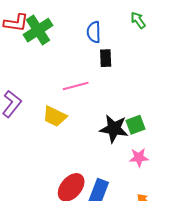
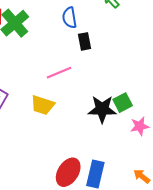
pink star: (139, 157) -> (140, 126), moved

